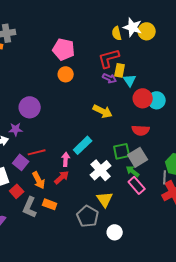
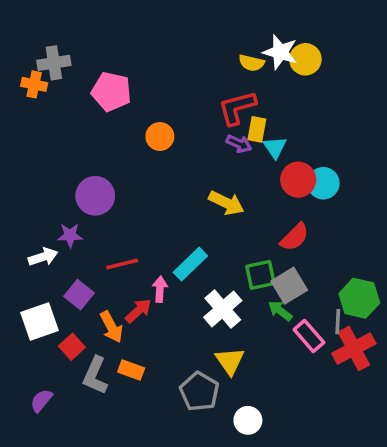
yellow semicircle: (117, 33) -> (251, 63), turned -64
pink pentagon: (64, 49) -> (111, 92), moved
red semicircle: (141, 130) -> (295, 237), turned -48
red line: (37, 152) -> (122, 264), moved
red arrow: (62, 177) -> (138, 311), moved
pink rectangle: (137, 185) -> (309, 336), moved

